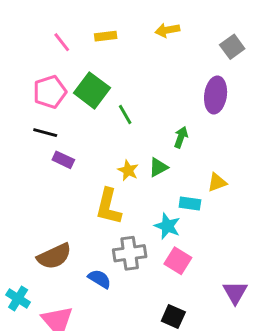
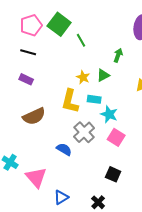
purple rectangle: (63, 160) -> (26, 79), moved
cyan rectangle: (190, 204) -> (94, 99), moved
gray cross: (130, 253) -> (84, 132), turned -35
brown semicircle: (54, 256) -> (34, 116), moved

